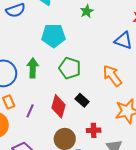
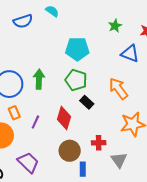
green star: (87, 11) -> (115, 26), moved
cyan pentagon: (54, 36) -> (77, 49), moved
black rectangle: (82, 100) -> (87, 102), moved

